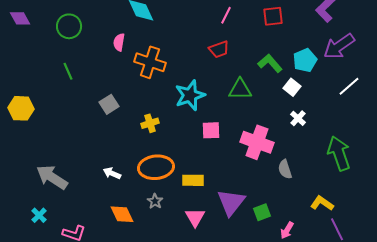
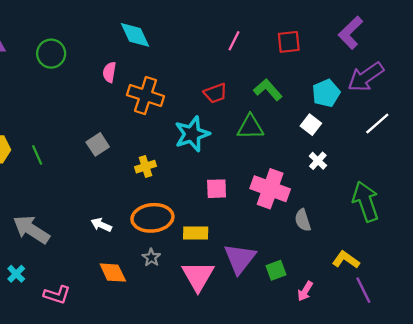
red trapezoid: (219, 49) -> (215, 93), moved
green L-shape: (270, 63) -> (268, 90), moved
green line: (68, 71) -> (37, 155), moved
pink square: (211, 130) -> (217, 189), moved
pink triangle: (195, 217) -> (198, 276), size x1.4

